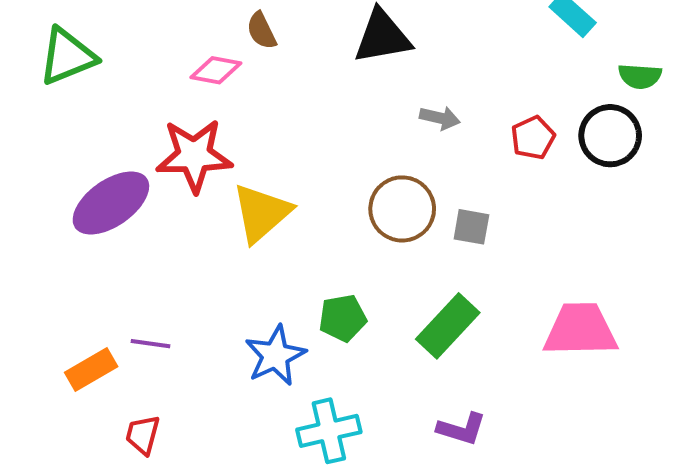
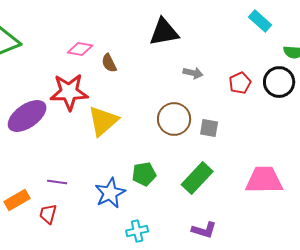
brown semicircle: (261, 31) -> (109, 63), moved
purple line: (151, 344) -> (57, 182), moved
cyan cross: (329, 431) -> (137, 231), size x0.7
red trapezoid: (143, 435) -> (48, 214), moved

